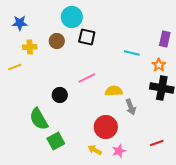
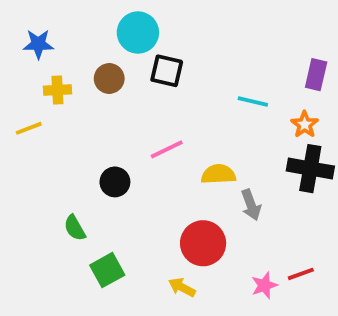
green semicircle: (39, 119) -> (75, 228), size x0.6
pink star: (119, 151) -> (264, 285), moved

